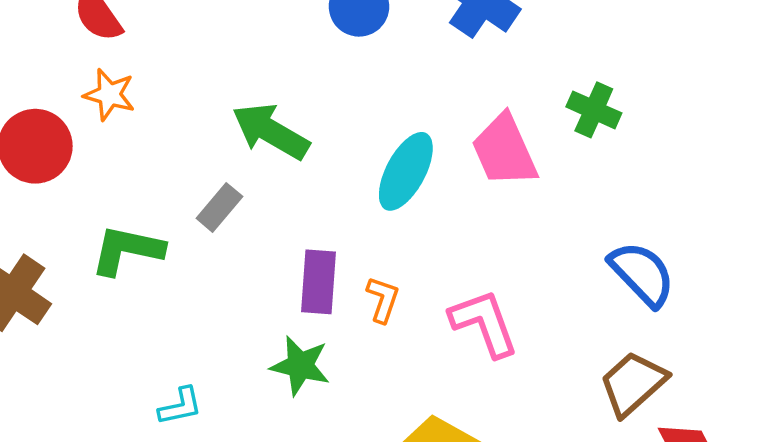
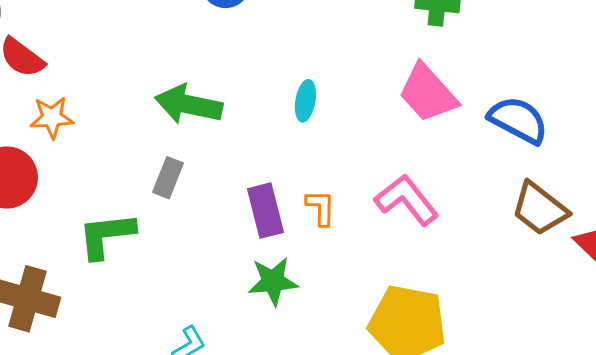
pink trapezoid: (504, 151) -> (428, 93), moved
cyan ellipse: (406, 171) -> (305, 101), size x0.6
brown trapezoid: (633, 384) -> (540, 209), turned -82

